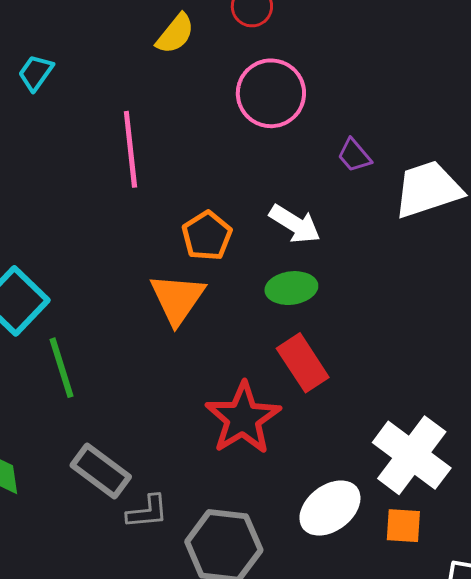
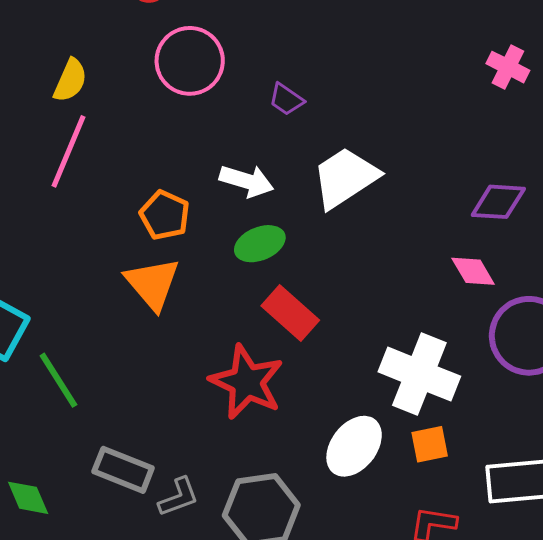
yellow semicircle: (175, 34) -> (70, 80), moved
pink line: (130, 149) -> (69, 151), turned 44
white trapezoid: (428, 189) -> (345, 178), moved

